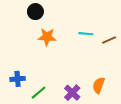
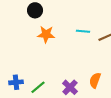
blue cross: (18, 79) -> (16, 82), moved

